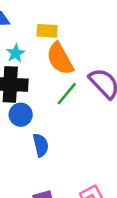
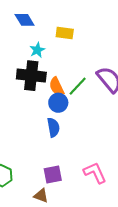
orange semicircle: (60, 59) -> (57, 87), moved, size x0.7
blue circle: (21, 115) -> (58, 103), moved

